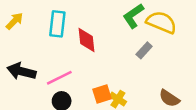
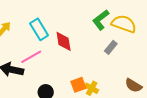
cyan rectangle: (57, 24) -> (39, 29), turned -35
pink line: (59, 78) -> (31, 57), moved

